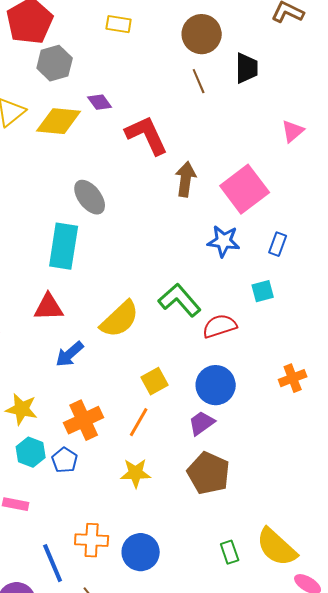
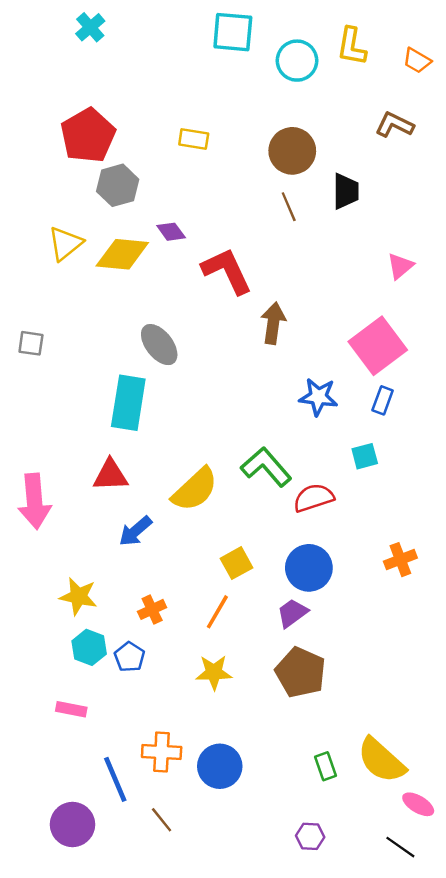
pink square: (245, 189) -> (378, 346), moved
orange cross: (84, 420) -> (152, 609), size x0.6

